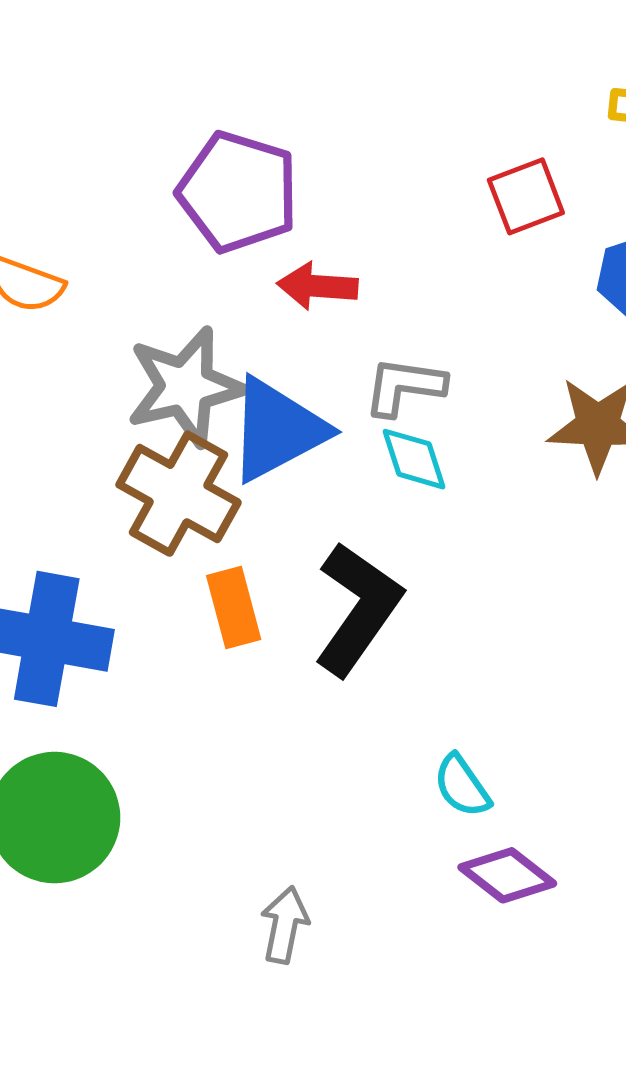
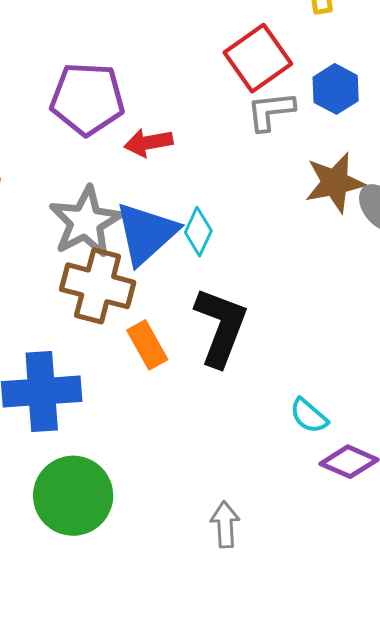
red square: (526, 196) -> (258, 58), size x1.4
gray L-shape: (404, 386) -> (271, 111), moved
cyan diamond: (414, 459) -> (198, 232), moved, turned 57

